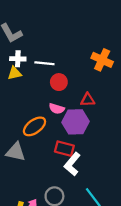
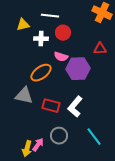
white cross: (18, 59) -> (41, 39), moved
red triangle: (88, 100) -> (100, 49), moved
red rectangle: (64, 149) -> (51, 106), moved

